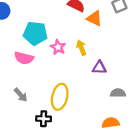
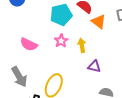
cyan pentagon: (35, 33) -> (61, 15), moved, turned -30
gray arrow: (21, 95) -> (19, 77), size x1.5

